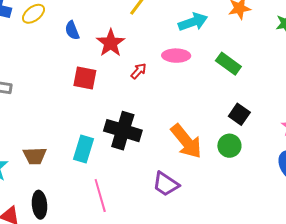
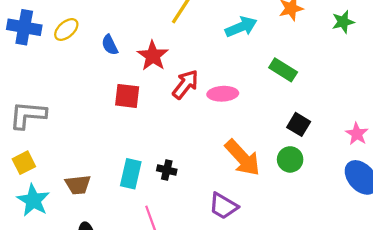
pink ellipse: (176, 56) -> (223, 94), moved
red arrow: (139, 71) -> (185, 84), size x1.6
black cross: (123, 131) -> (167, 170), moved, size x0.5

